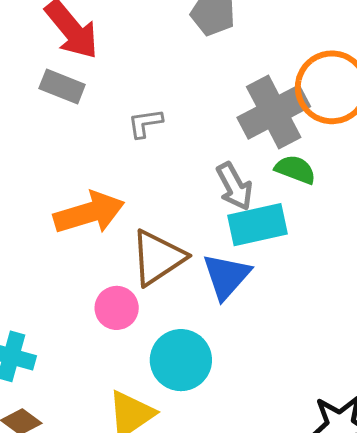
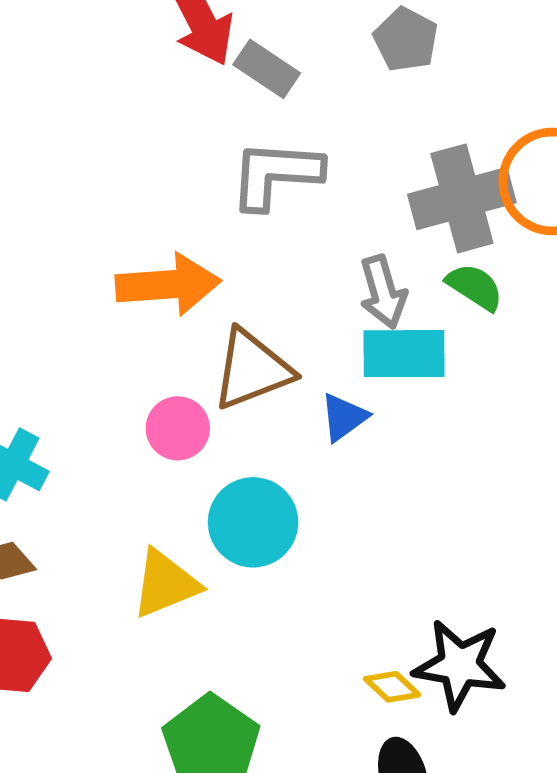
gray rectangle: (62, 87) -> (267, 69), moved
gray L-shape: (145, 123) -> (276, 174), size x1.8
blue triangle: (226, 276) -> (344, 417), size x0.7

